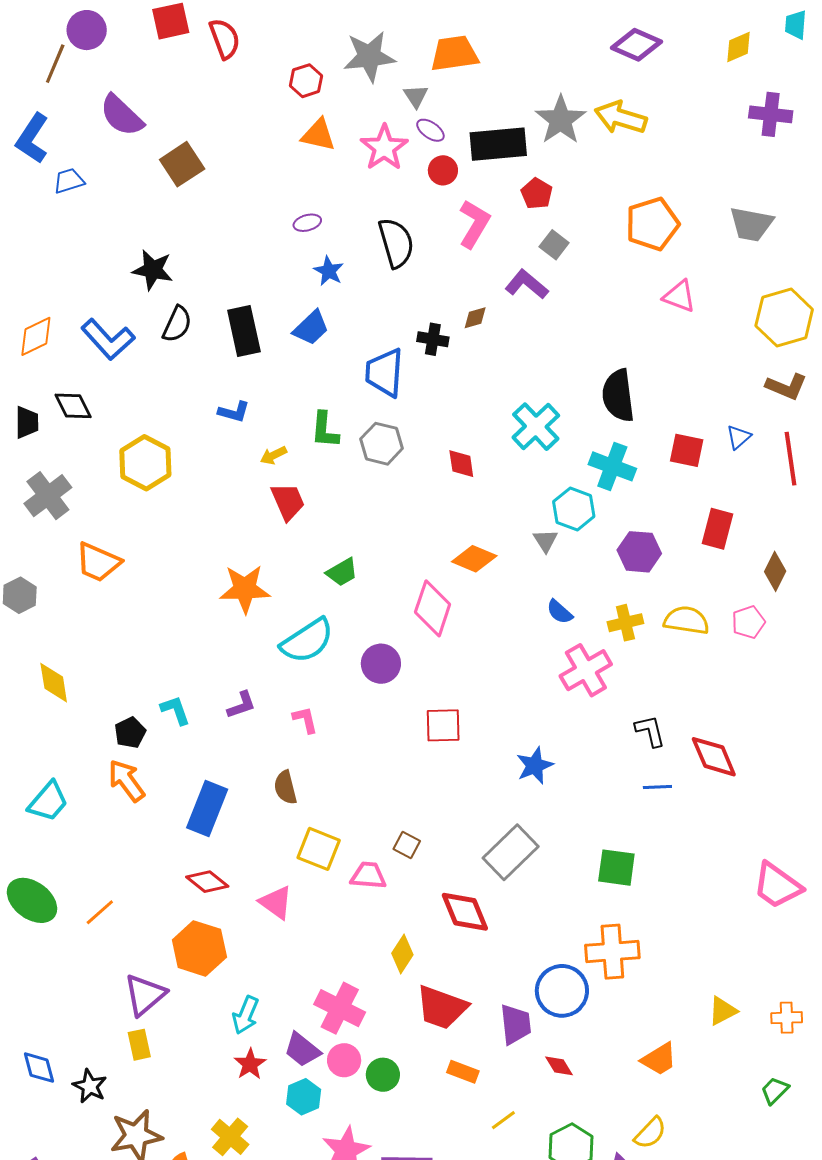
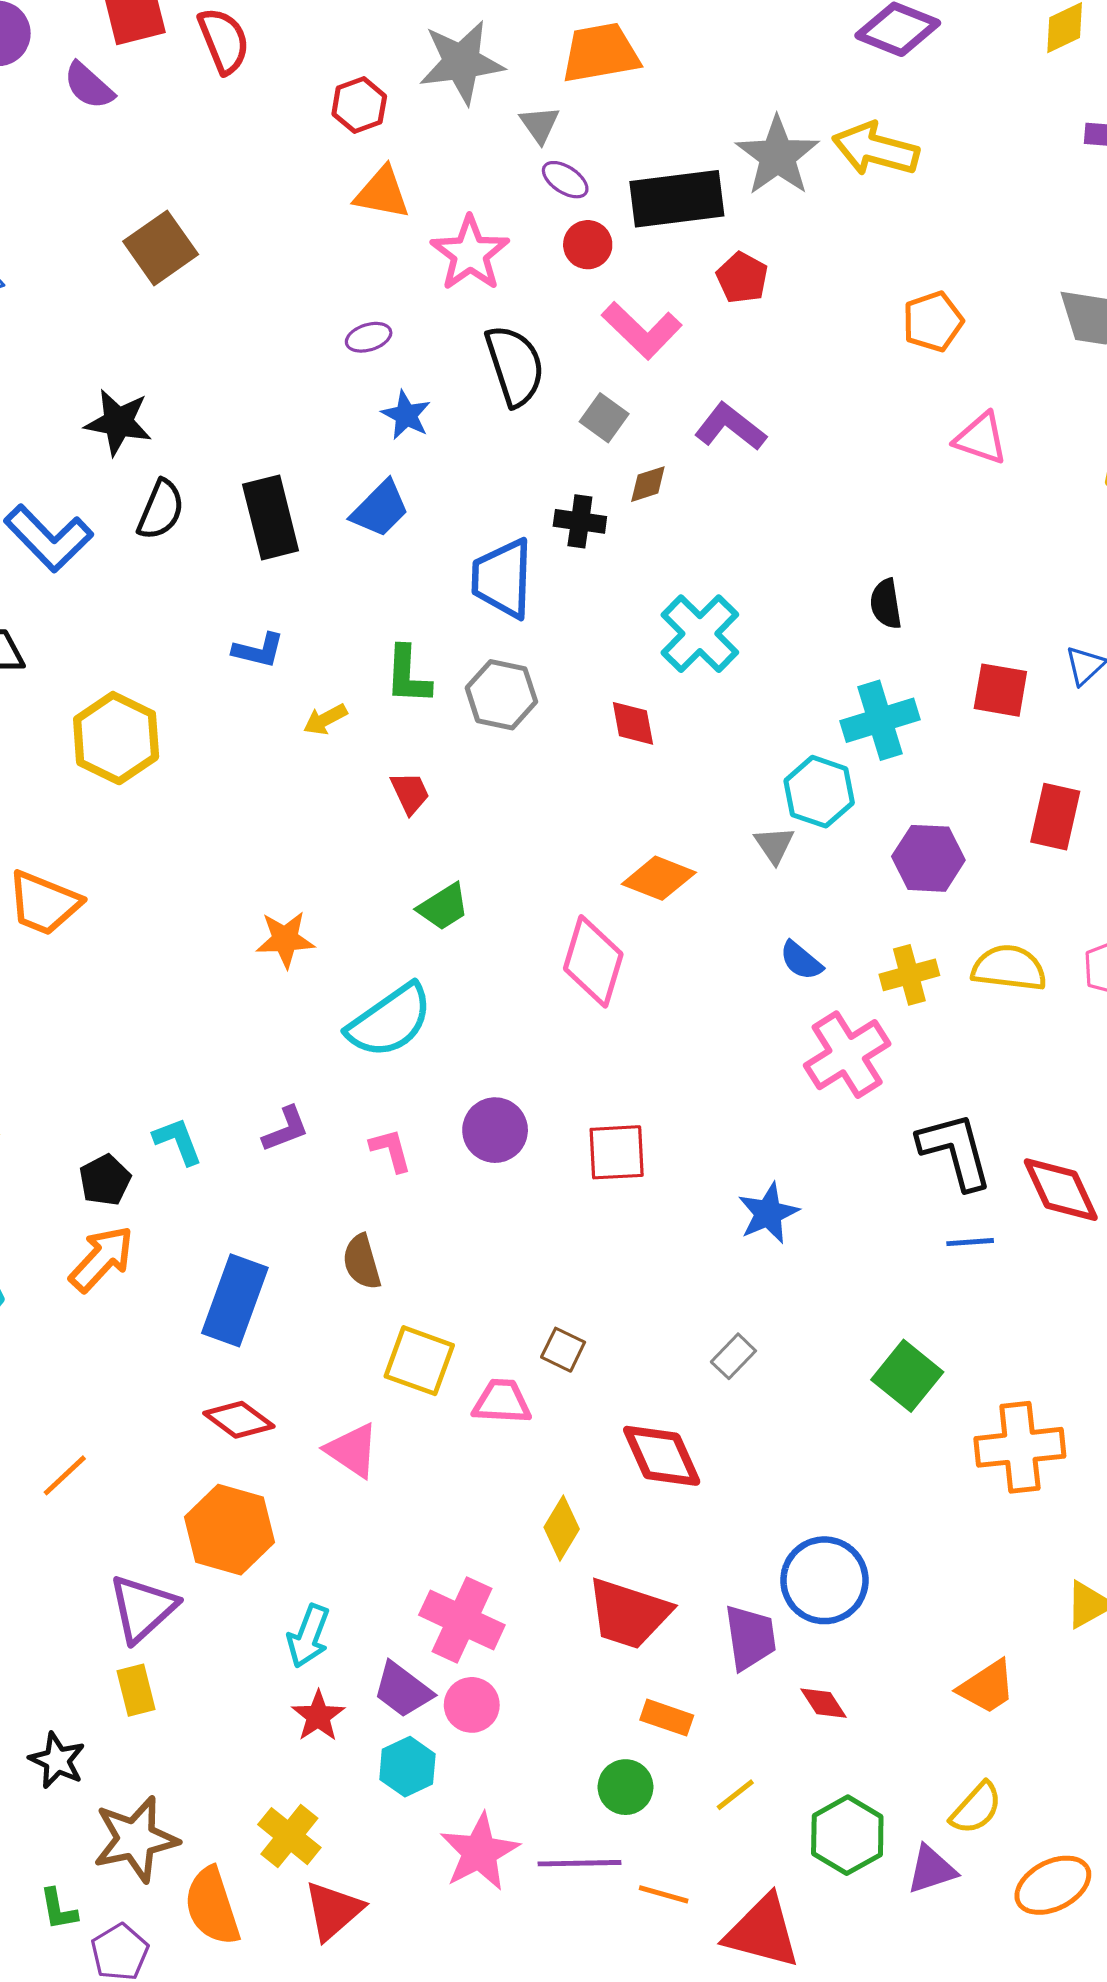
purple semicircle: (122, 115) -> (89, 86), moved, size x0.7
pink star: (384, 148) -> (470, 253), moved
pink L-shape: (474, 224) -> (642, 330), turned 105
orange pentagon: (652, 224) -> (933, 321), size x0.7
gray square: (554, 245) -> (604, 418), moved
black semicircle: (618, 396) -> (886, 604), size x0.6
cyan cross: (536, 427) -> (700, 634), moved
cyan cross: (612, 466) -> (880, 720), turned -36
red trapezoid: (288, 502) -> (410, 793), moved, size x0.7
orange star: (245, 589) -> (285, 939), size x0.7
purple circle: (381, 664) -> (495, 1130), moved
black L-shape: (650, 731) -> (955, 1151), size x1.5
orange arrow: (126, 781) -> (102, 1259), turned 81
gray rectangle: (511, 852) -> (733, 1356), size x0.5
green square: (616, 868) -> (907, 1376), turned 33
orange cross: (612, 952) -> (1020, 1447), moved
green circle: (383, 1075) -> (626, 1787), moved

